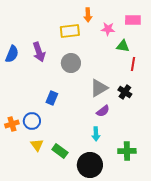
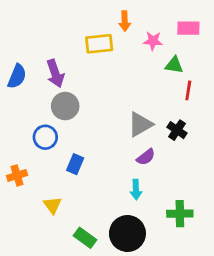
gray circle: (71, 63) -> (65, 106), moved
blue rectangle: (52, 98) -> (75, 164), moved
blue circle: (32, 121) -> (45, 137), moved
green rectangle: (60, 151) -> (85, 238), moved

